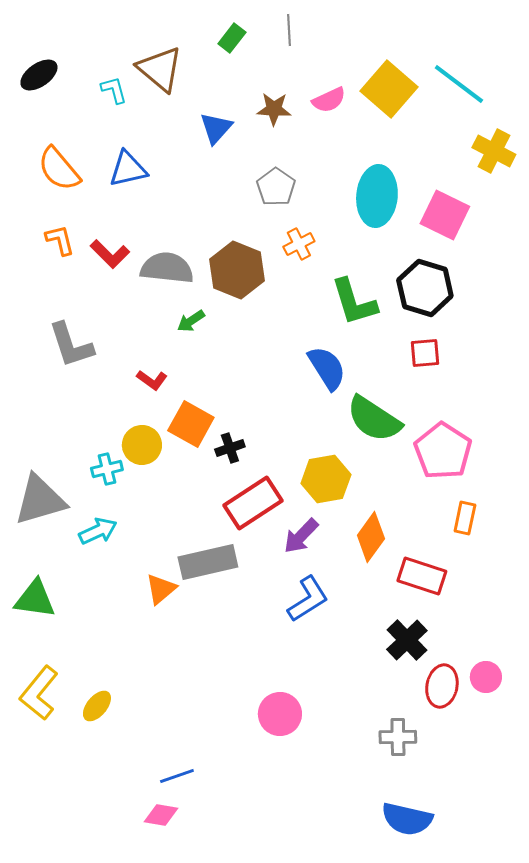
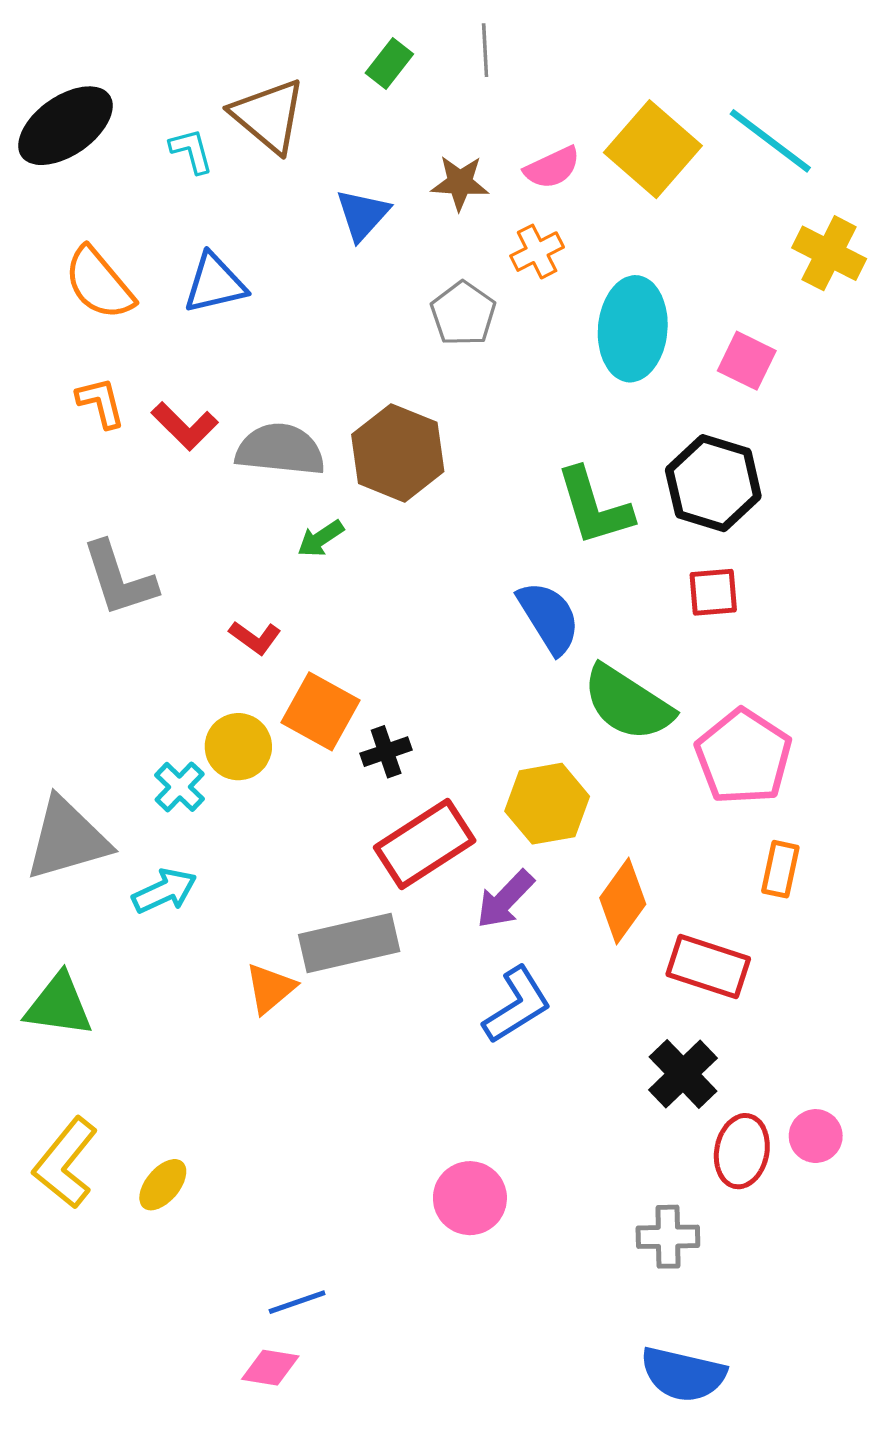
black ellipse: (39, 75) -> (65, 126), size x1.5
pink square: (445, 215) -> (747, 361), size x0.7
orange cross: (299, 244) -> (537, 252), moved
cyan cross: (107, 469) -> (180, 787), turned -32

